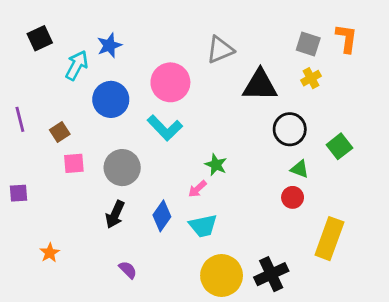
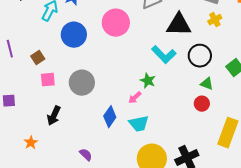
cyan L-shape: (165, 128) -> (164, 55), moved
black arrow: (115, 214) -> (54, 116), moved

